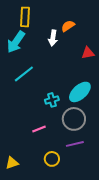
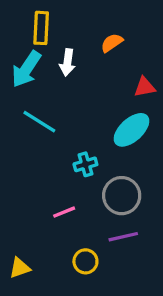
white arrow: (53, 38) -> (67, 62), moved
cyan line: (24, 74) -> (39, 122), turned 70
cyan ellipse: (80, 92) -> (132, 130), moved

